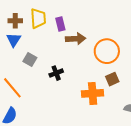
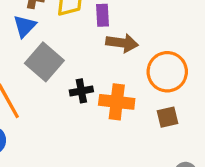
gray square: (30, 59) -> (44, 62), size x1.6
orange cross: (93, 93) -> (117, 102), moved

